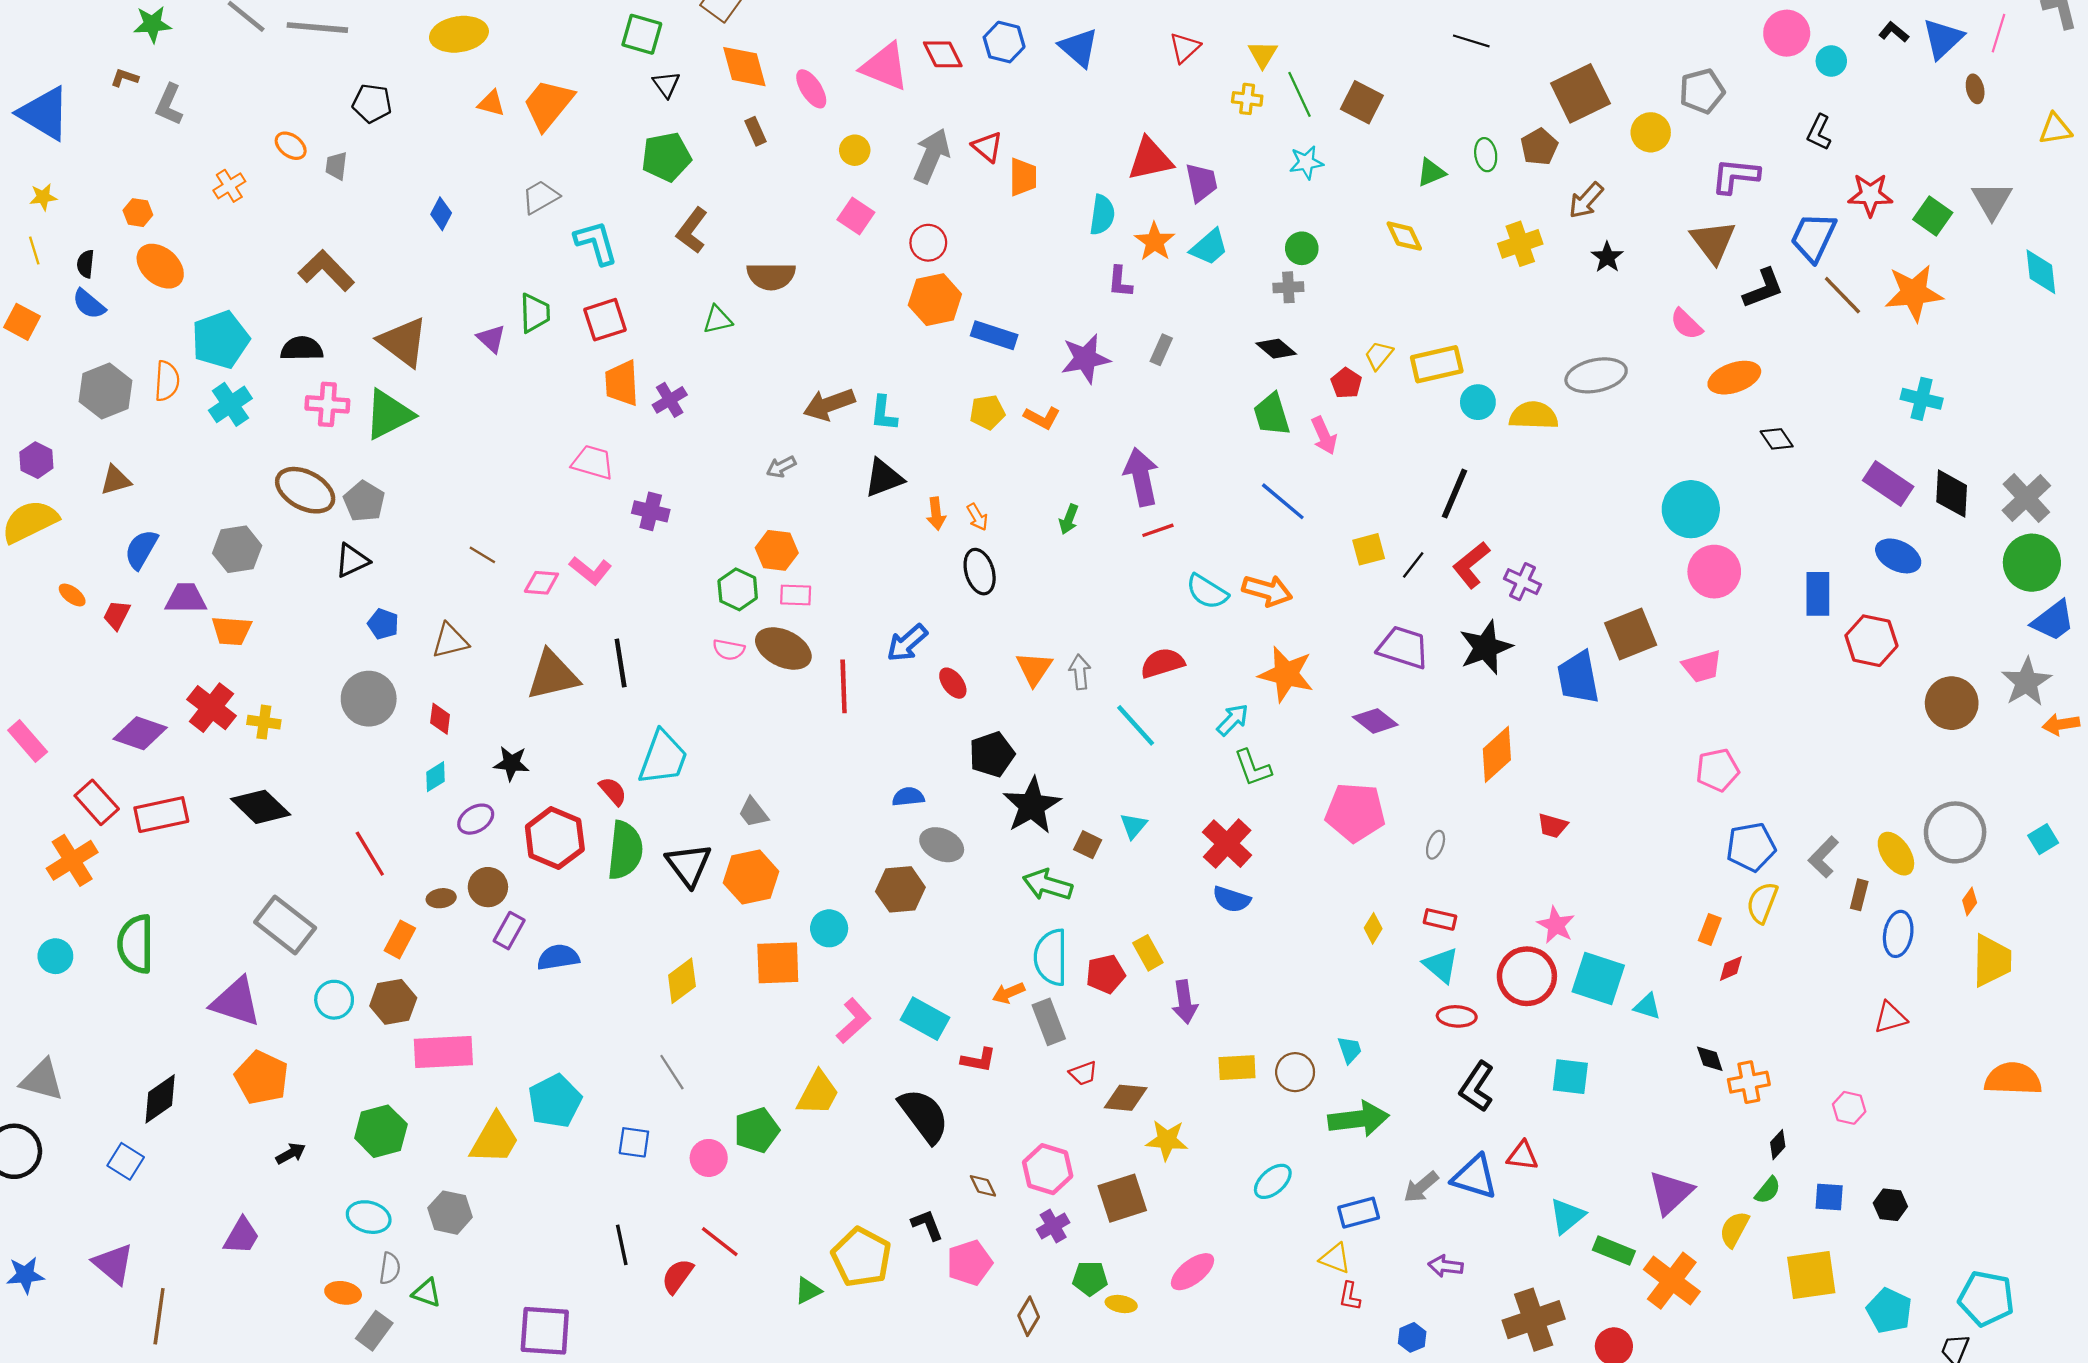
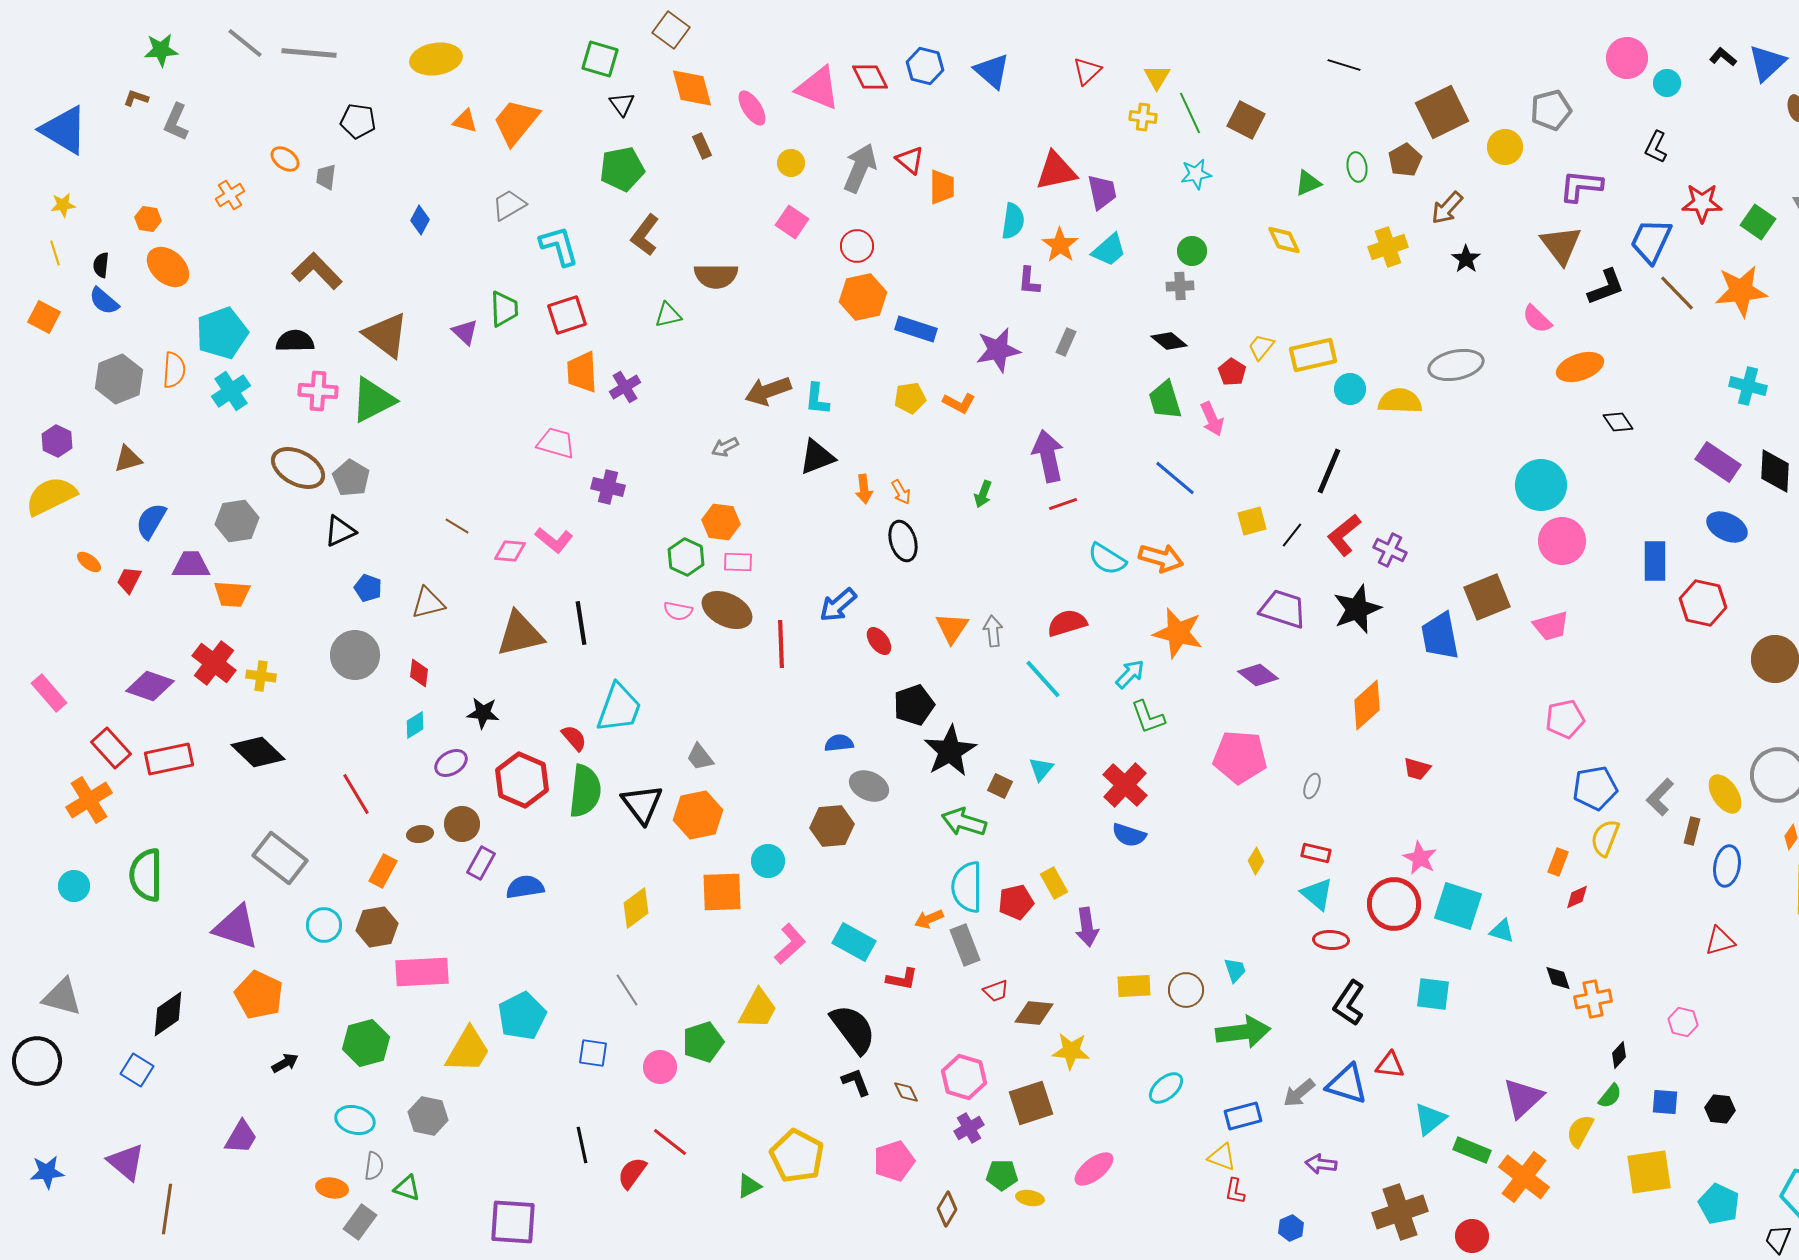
black L-shape: (927, 1225) -> (856, 1082), moved

